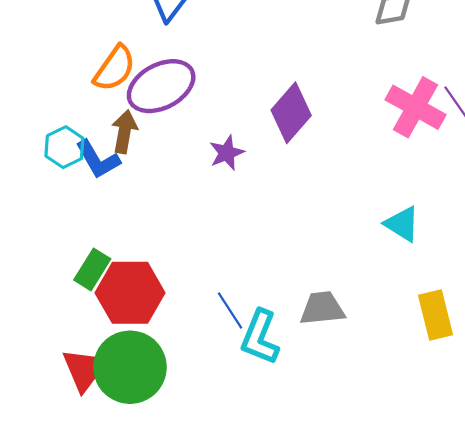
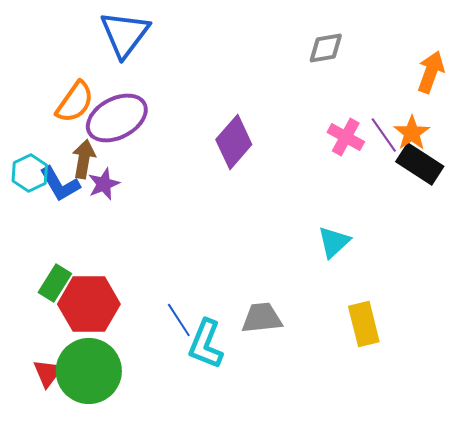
pink cross: (416, 107) -> (346, 137), size x0.7
purple star: (227, 153) -> (104, 184), moved
cyan triangle: (402, 224) -> (334, 242), turned 45
red triangle: (84, 369) -> (48, 373), size x0.7

